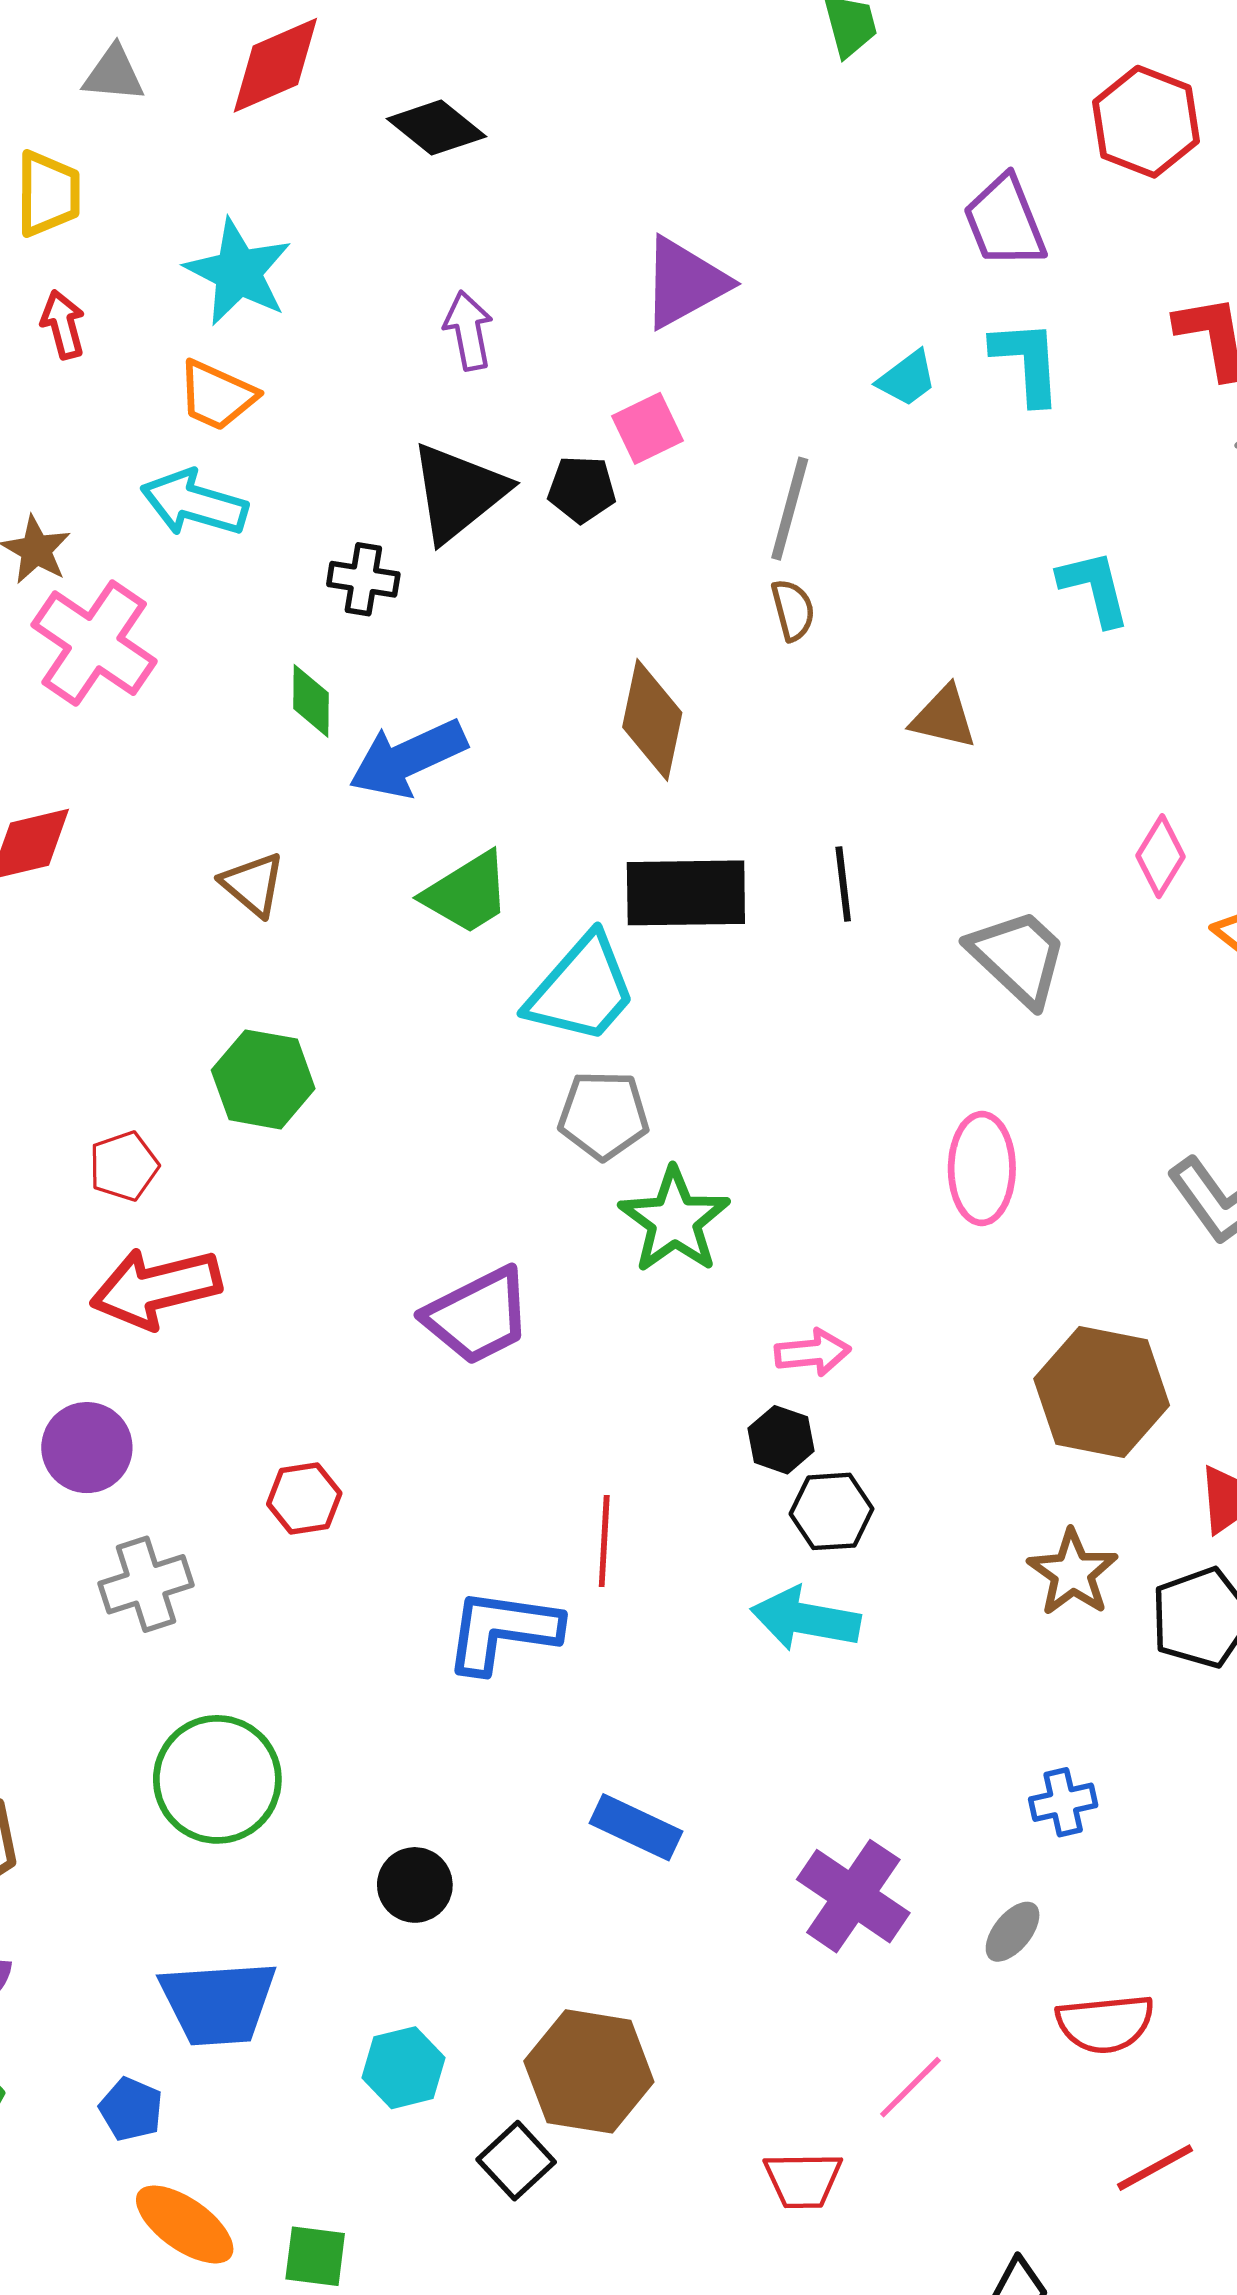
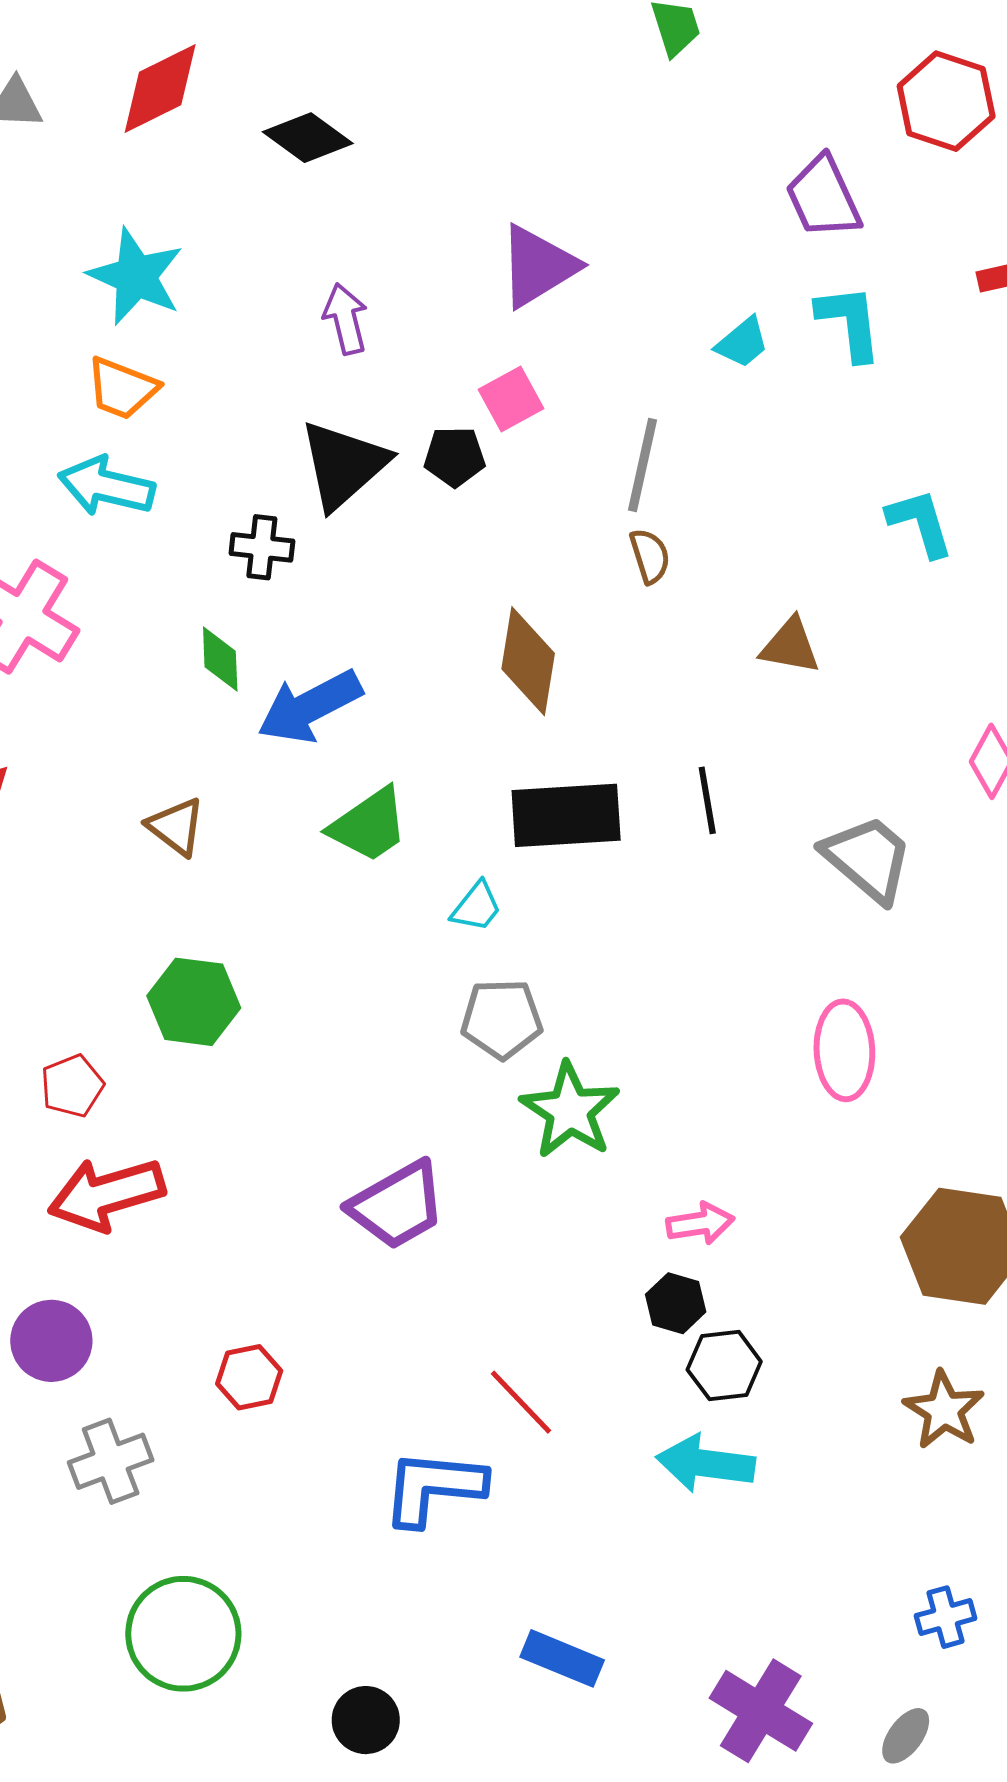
cyan trapezoid: (582, 989) -> (476, 907), size x0.5
red line: (604, 1541) -> (521, 1402), turned -44

